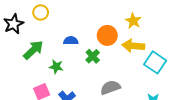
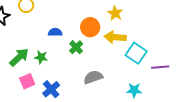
green arrow: (33, 50) -> (19, 57), moved

